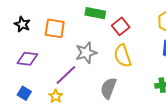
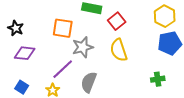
black star: (22, 24) -> (16, 28), moved
orange square: (55, 28) -> (63, 28), moved
gray semicircle: (108, 88) -> (89, 82), moved

